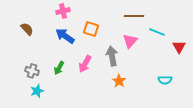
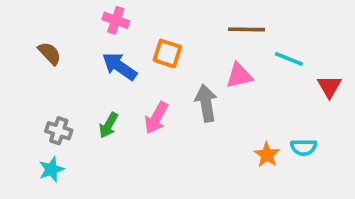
pink cross: (63, 11) -> (116, 20), turned 32
pink triangle: (130, 41) -> (239, 75), turned 35
orange star: (119, 81) -> (267, 155), moved
cyan star: (37, 91) -> (51, 169), moved

